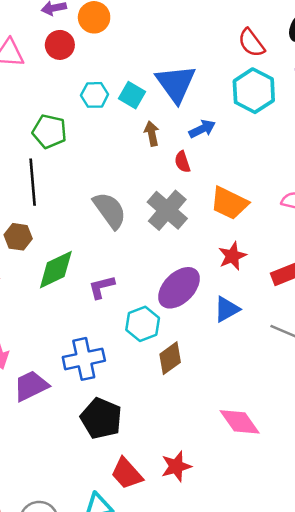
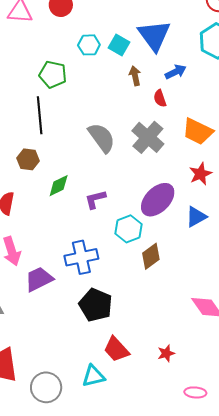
green diamond: (56, 270) -> (59, 186), size x0.7
red star: (176, 466) -> (166, 353), moved, size x0.7

